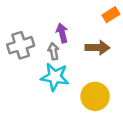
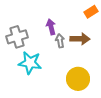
gray arrow: (54, 51) -> (60, 41), moved
cyan star: (55, 77) -> (30, 63), moved

